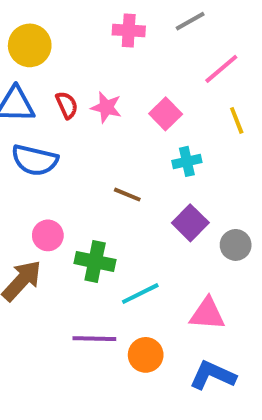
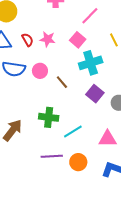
pink line: (221, 69) -> (90, 16), moved
cyan cross: (187, 161) -> (91, 63), size x1.6
brown line: (127, 195) -> (62, 82), turned 32
pink circle: (48, 235) -> (40, 71), moved

